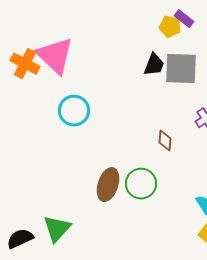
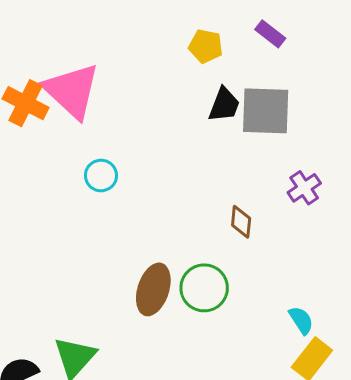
yellow pentagon: (170, 27) -> (206, 46), moved
cyan circle: (74, 111) -> (101, 176), size x0.7

